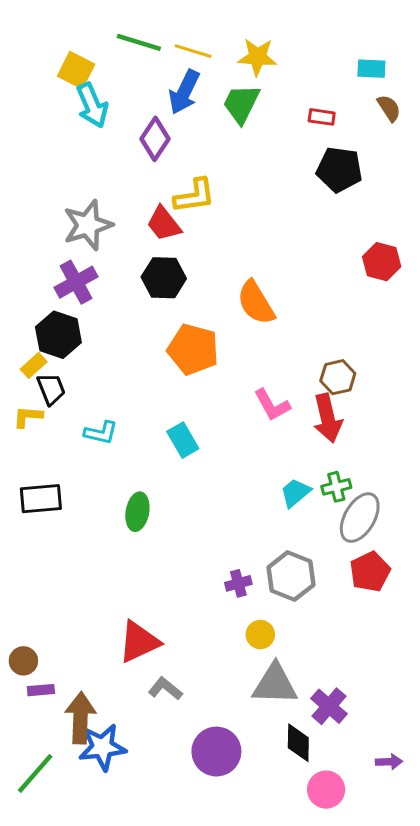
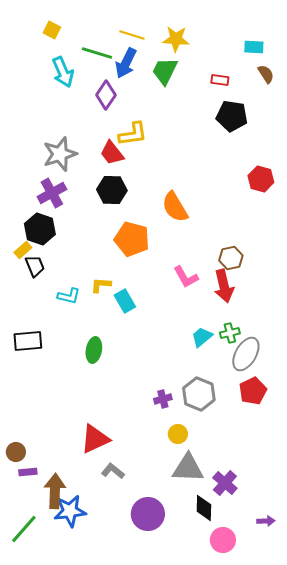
green line: (139, 42) -> (97, 53), moved
yellow square: (76, 70) -> (52, 30), moved, size x0.7
yellow L-shape: (28, 417) -> (101, 285), moved

